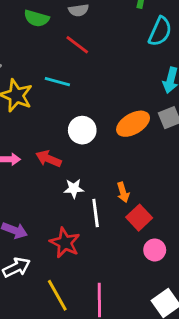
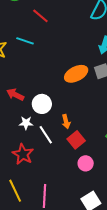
white circle: (82, 130) -> (42, 104), moved
white star: (74, 189) -> (26, 123), moved
white line: (96, 213) -> (46, 135), turned -30

